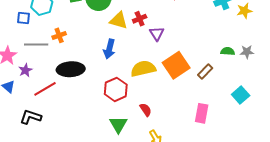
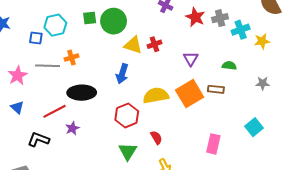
purple triangle: (157, 34) -> (191, 59), moved
green semicircle: (228, 51) -> (229, 66), moved
purple star: (25, 70) -> (72, 128), moved
brown rectangle: (205, 71) -> (216, 89), moved, turned 49

